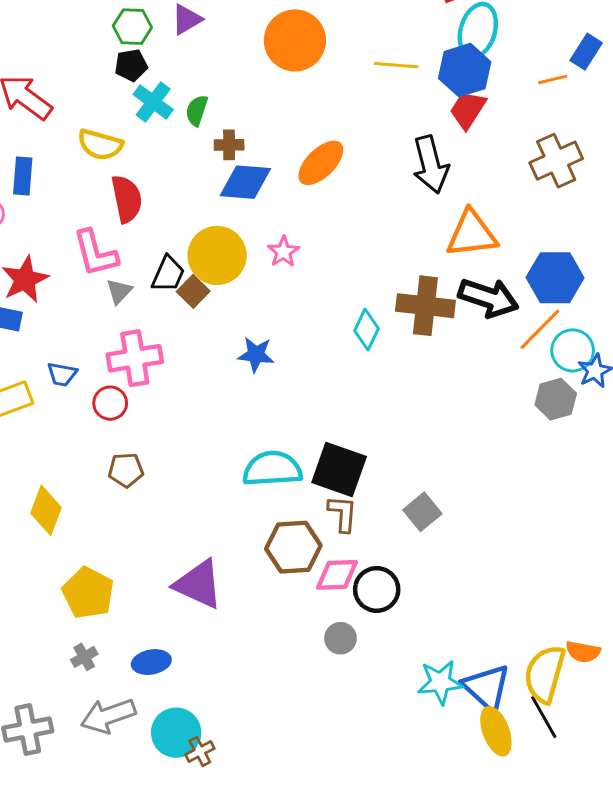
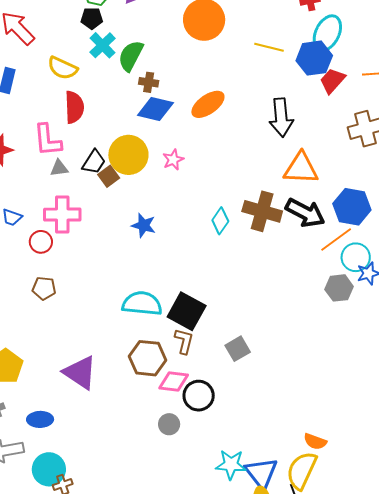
green semicircle: (197, 110) -> (131, 56), size x1.5
red trapezoid: (468, 110) -> (332, 81), moved
gray triangle: (119, 291) -> (59, 168), turned 30
orange semicircle: (583, 652) -> (315, 442), moved

